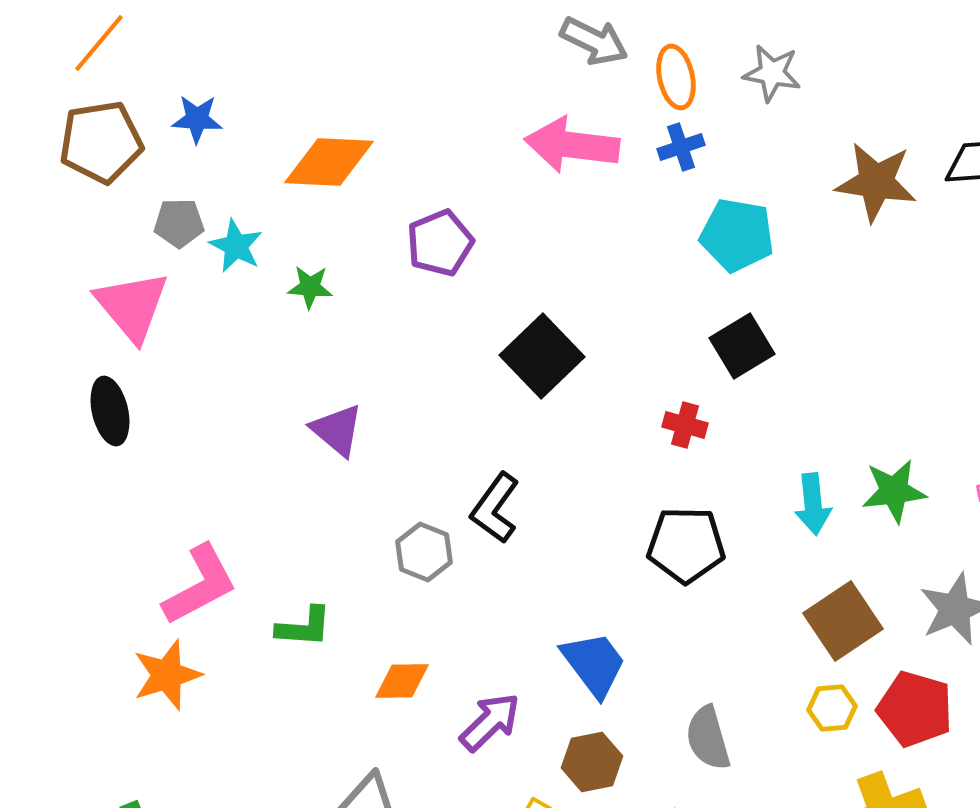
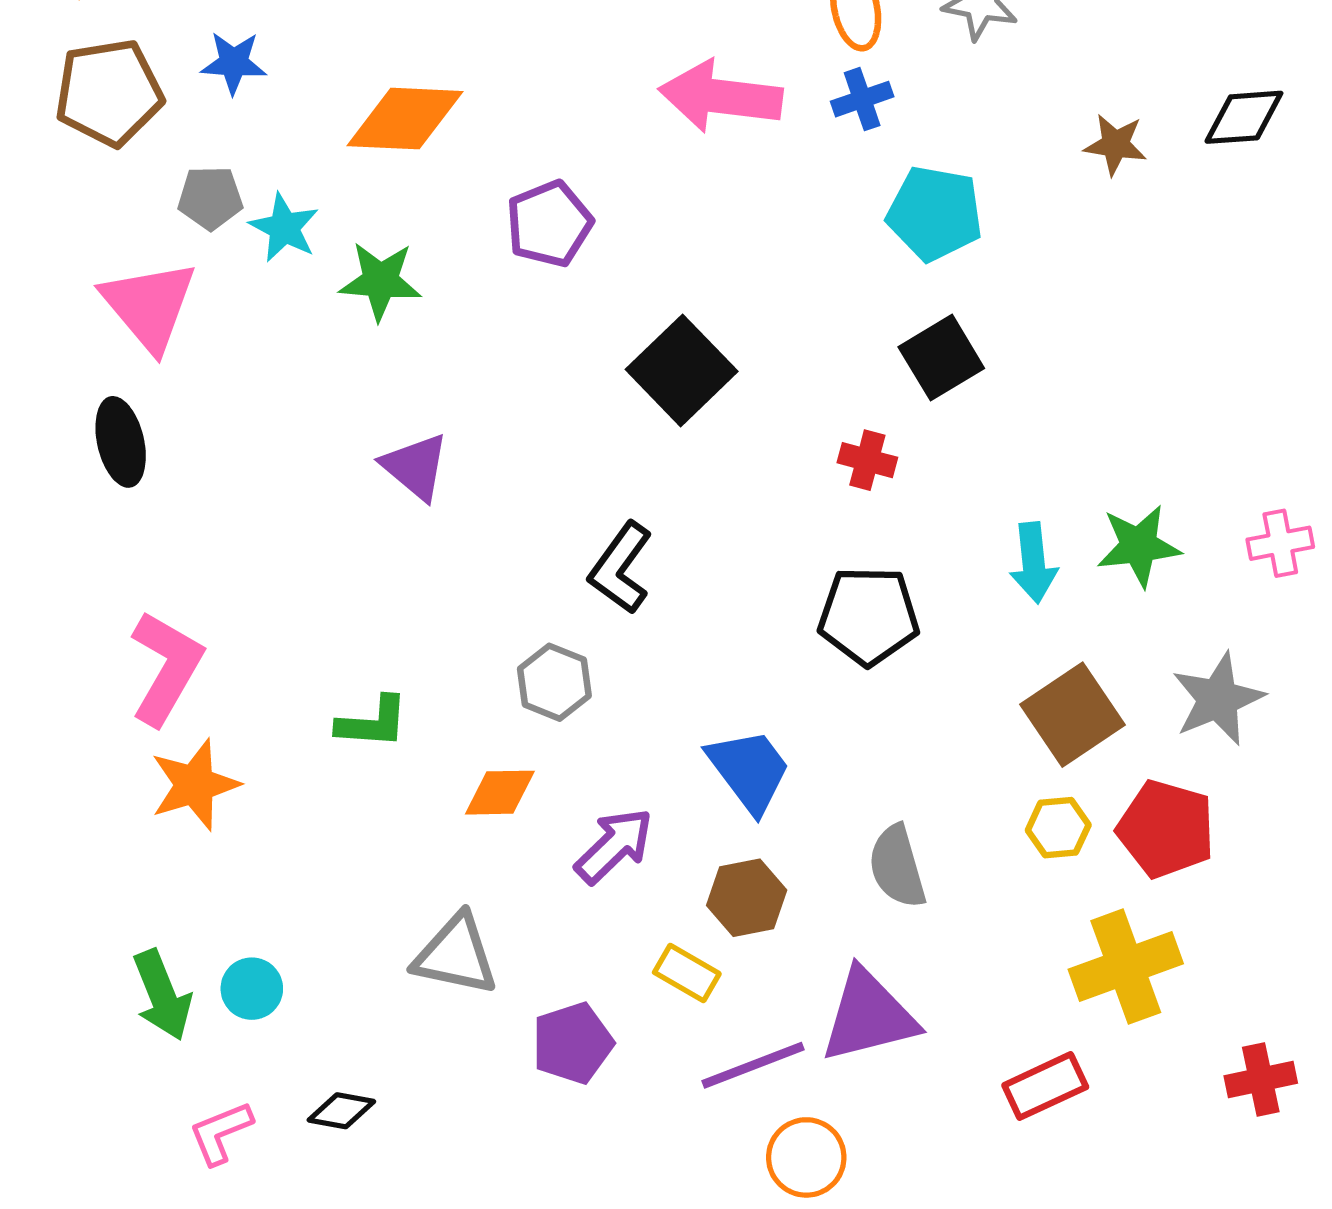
brown star: (876, 182) -> (1115, 145), size x0.6
green star: (310, 287) -> (380, 281), size x1.4
gray hexagon: (424, 552) -> (554, 682), moved
pink L-shape: (200, 585) -> (166, 668), moved, turned -32

